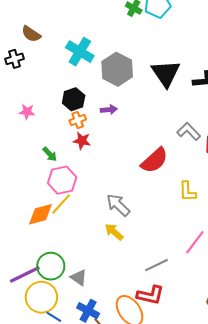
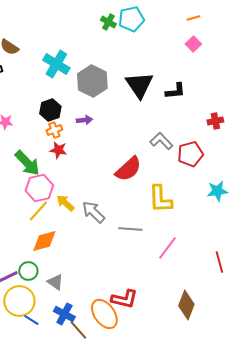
green arrow: (50, 154) -> (27, 163), size x1.8
yellow L-shape: (188, 192) -> (160, 199), size x1.4
orange diamond: (40, 214) -> (44, 241), moved
yellow arrow: (114, 232) -> (65, 203), moved
gray line: (156, 265) -> (130, 229), moved, turned 30
green circle: (51, 266) -> (28, 271), size x0.7

